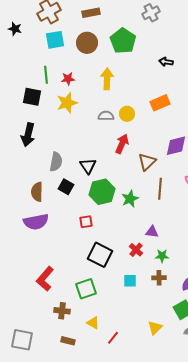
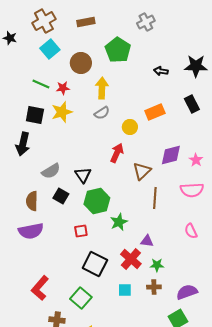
cyan square: (55, 40) -> (50, 49), turned -30
brown circle: (87, 43) -> (81, 63), moved
green line: (46, 75) -> (41, 84), turned -60
black square: (32, 97) -> (35, 115), moved
yellow circle: (127, 114) -> (130, 127), moved
gray semicircle: (106, 116) -> (102, 113), moved, turned 147
gray semicircle: (56, 162) -> (51, 171), turned 48
green star: (130, 199) -> (119, 222), moved
red cross: (136, 250) -> (131, 259), size x1.5
green square: (86, 289) -> (81, 298), turned -30

